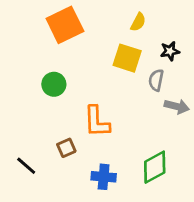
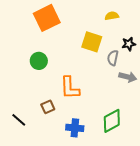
yellow semicircle: (138, 22) -> (112, 16), moved, turned -128
black star: (170, 51) -> (129, 44), moved

